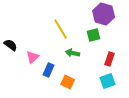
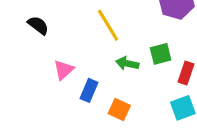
green square: (94, 35) -> (161, 54), moved
black semicircle: (11, 45) -> (38, 25), moved

